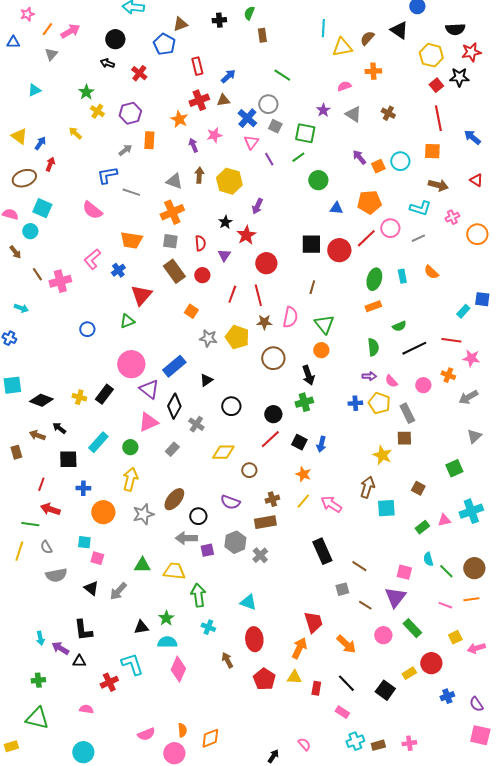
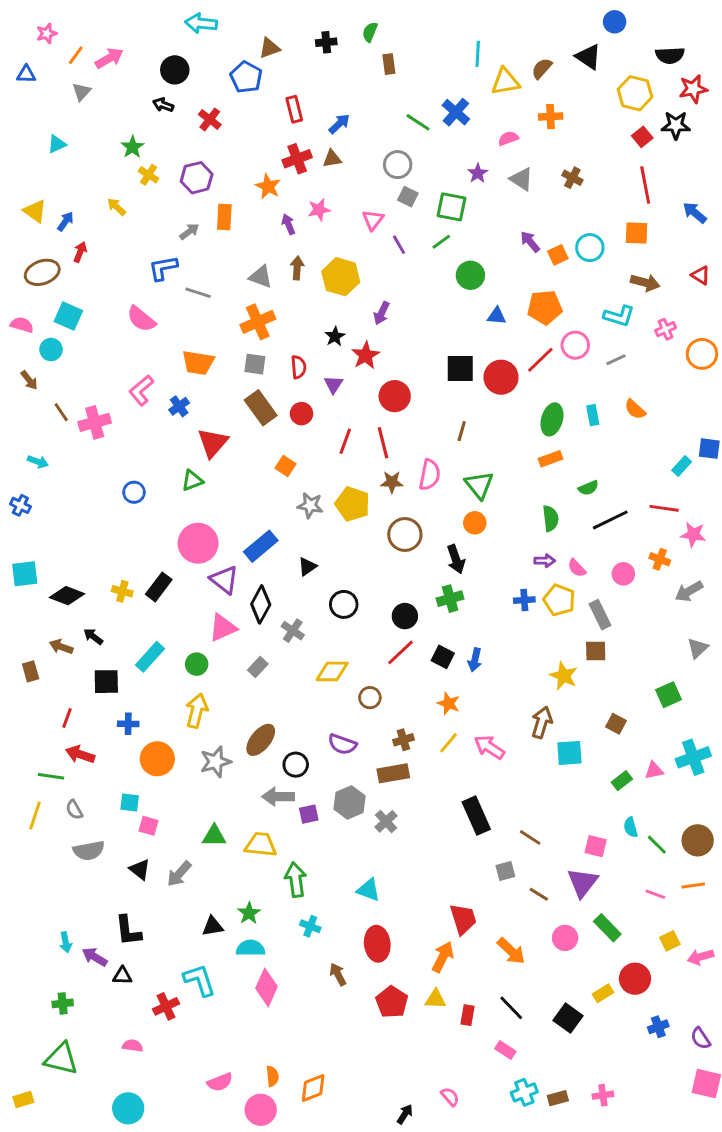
blue cross: (247, 118) -> (456, 112), moved

